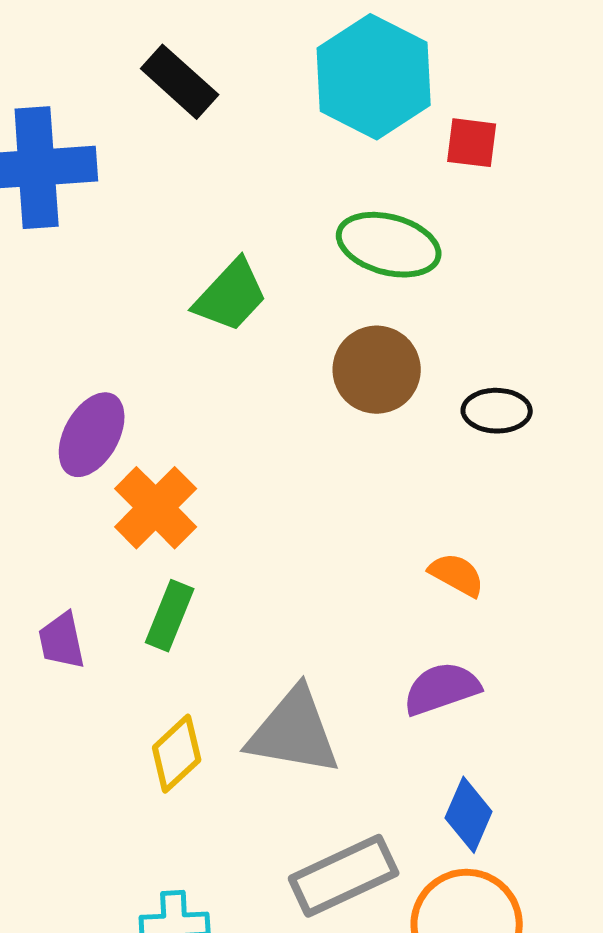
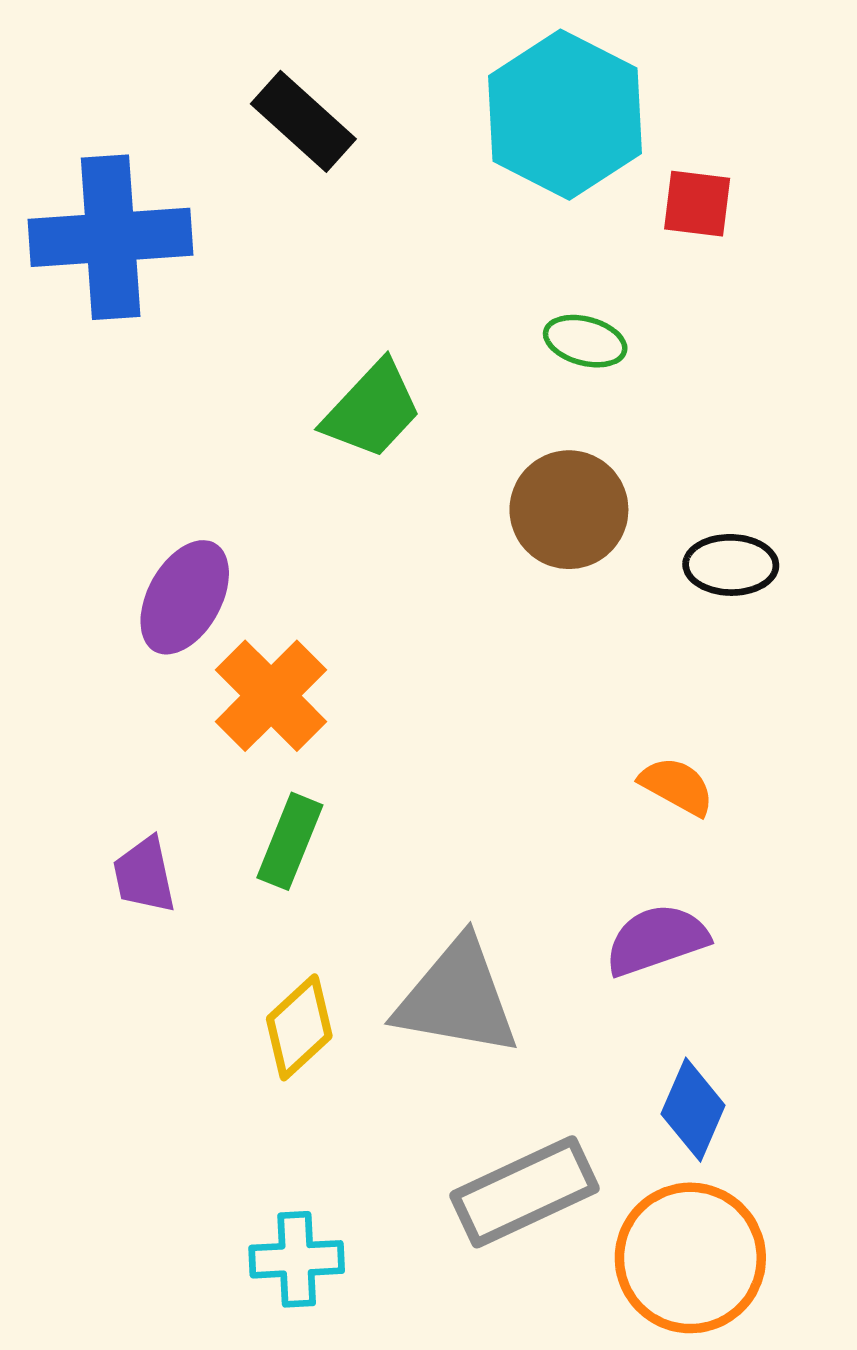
green ellipse: (389, 245) -> (585, 341), size x0.6

